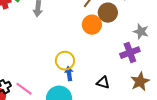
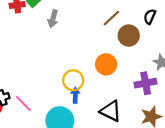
orange circle: (92, 25) -> (106, 64), moved
black triangle: (103, 83) -> (111, 111), size x1.5

